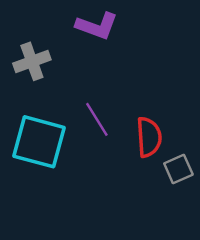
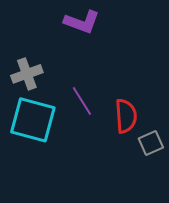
gray cross: (32, 61) -> (27, 74), moved

